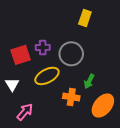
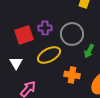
green arrow: (89, 81) -> (89, 51), moved

